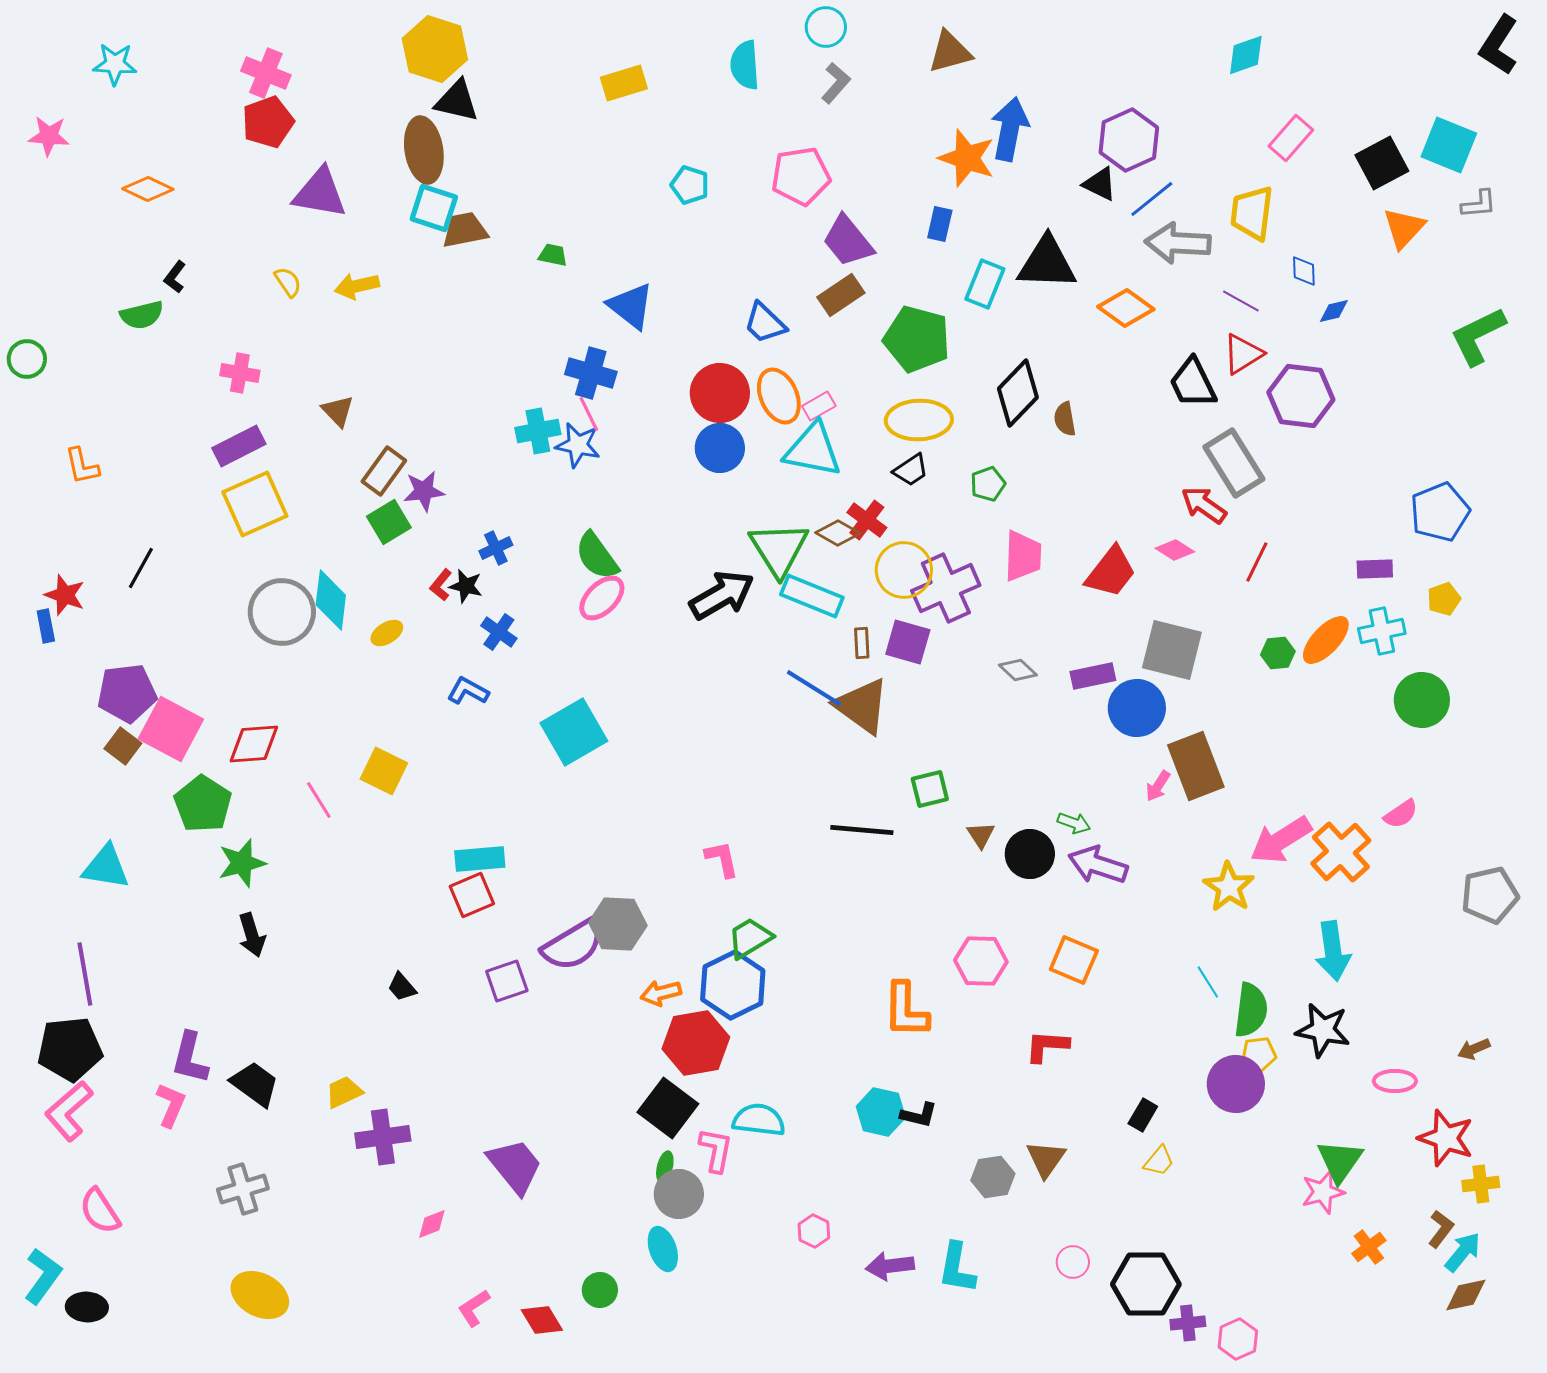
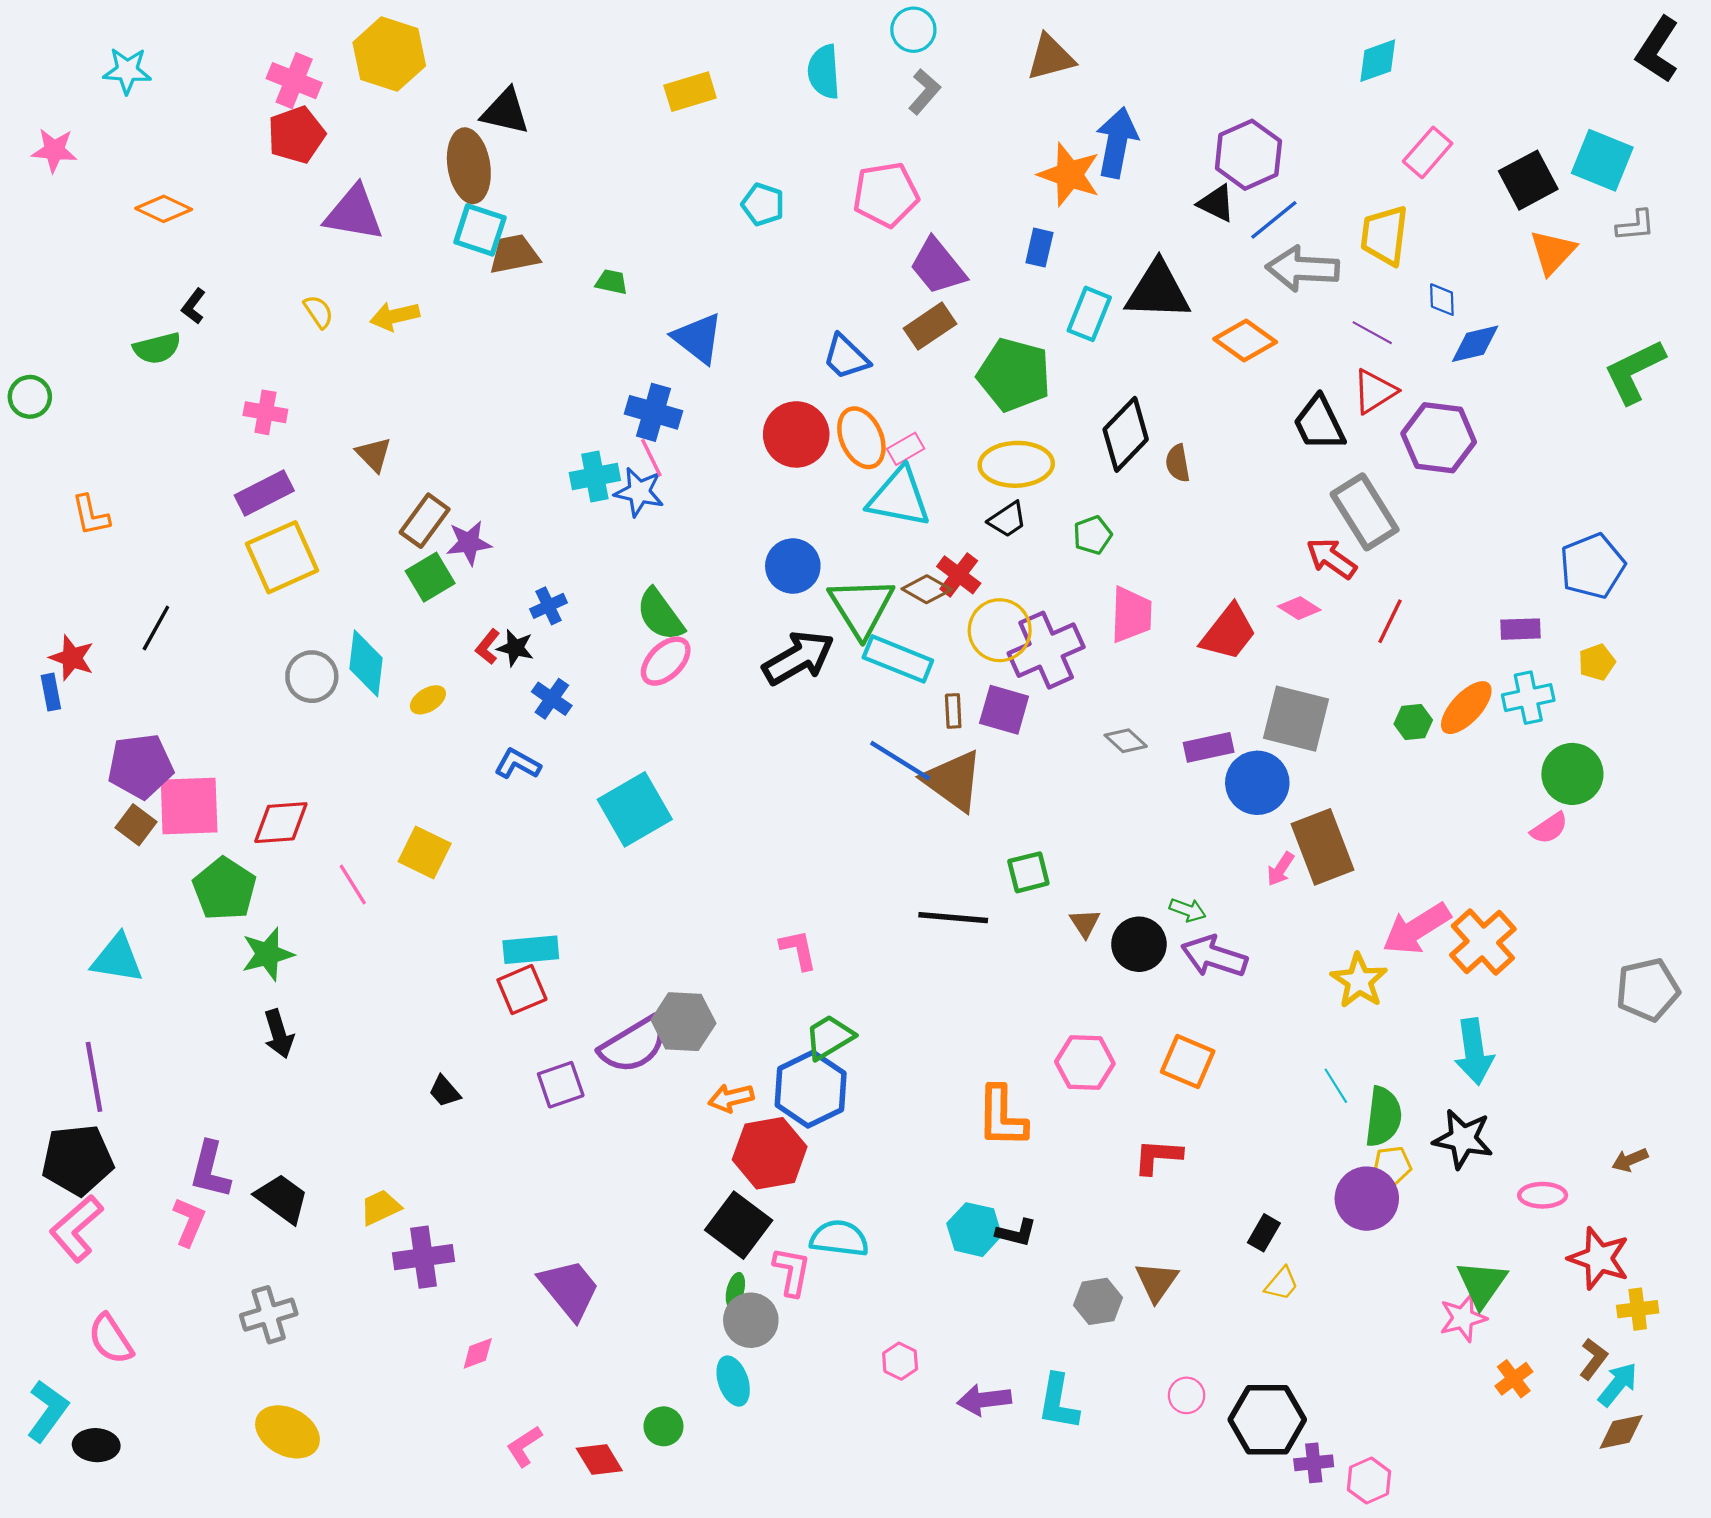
yellow hexagon: (435, 49) -> (389, 54), moved
blue diamond: (1334, 311) -> (1475, 344), size x1.5
blue circle: (720, 448) -> (793, 566), moved
gray circle: (282, 612) -> (312, 677), size x0.7
pink square: (171, 729) -> (189, 806), turned -30
pink semicircle: (1401, 814) -> (1549, 828), moved

